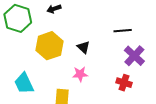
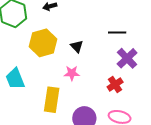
red cross: (124, 83) -> (115, 84), turned 35

